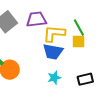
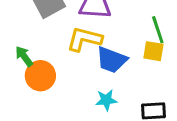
yellow L-shape: (54, 34) -> (84, 39), moved

